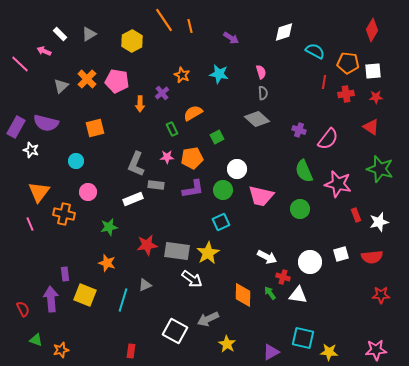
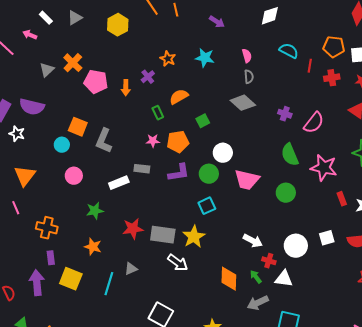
cyan semicircle: (315, 51) -> (289, 51), moved
pink pentagon: (117, 81) -> (96, 82), moved
orange square: (95, 128) -> (78, 127), moved, turned 36
gray L-shape: (136, 164) -> (104, 141), moved
orange cross: (64, 214) -> (47, 228), moved
gray arrow: (208, 319) -> (258, 303), moved

